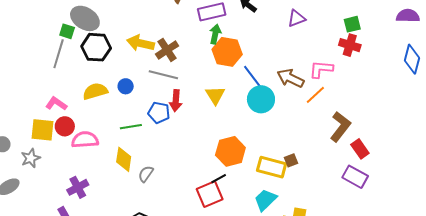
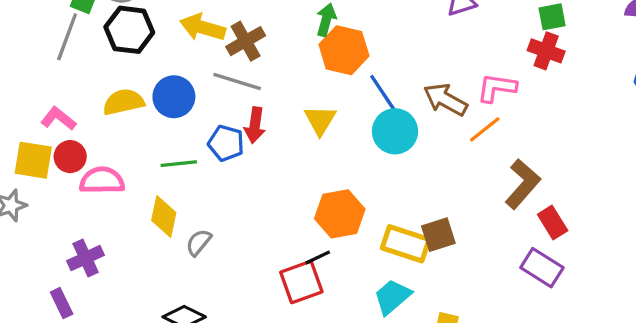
blue circle: (126, 86) -> (174, 97), size x1.6
brown square: (291, 160) -> (438, 235), size x1.5

